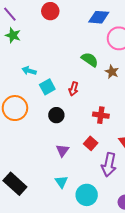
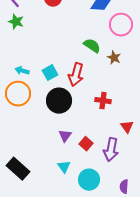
cyan arrow: (29, 71) -> (22, 71), moved
red arrow: (74, 89) -> (76, 75), size x1.6
black circle: (56, 115) -> (59, 101), size x1.6
red square: (91, 143) -> (86, 144), moved

